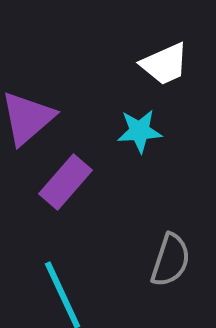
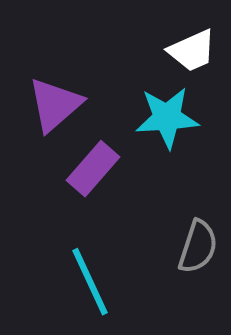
cyan star: (140, 131) -> (167, 118), size x1.4

